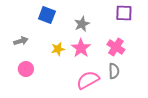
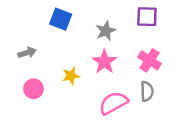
purple square: (124, 13) -> (147, 17), moved
yellow star: (58, 49) -> (71, 76), moved

